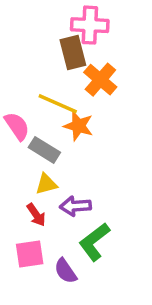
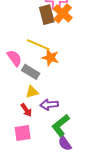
orange cross: (100, 80) -> (63, 13), moved
purple semicircle: (65, 271) -> (65, 143), moved

